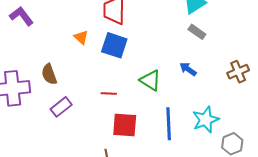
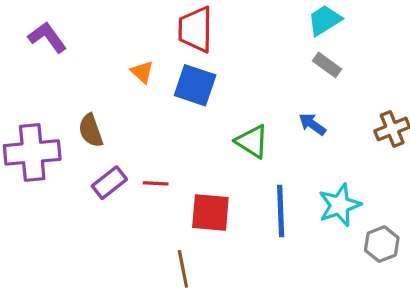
red line: (109, 93) -> (156, 183), moved

